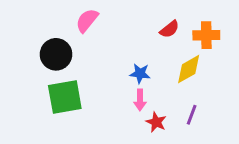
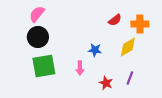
pink semicircle: (87, 20) -> (37, 14), moved
pink arrow: (140, 100) -> (80, 68), moved

